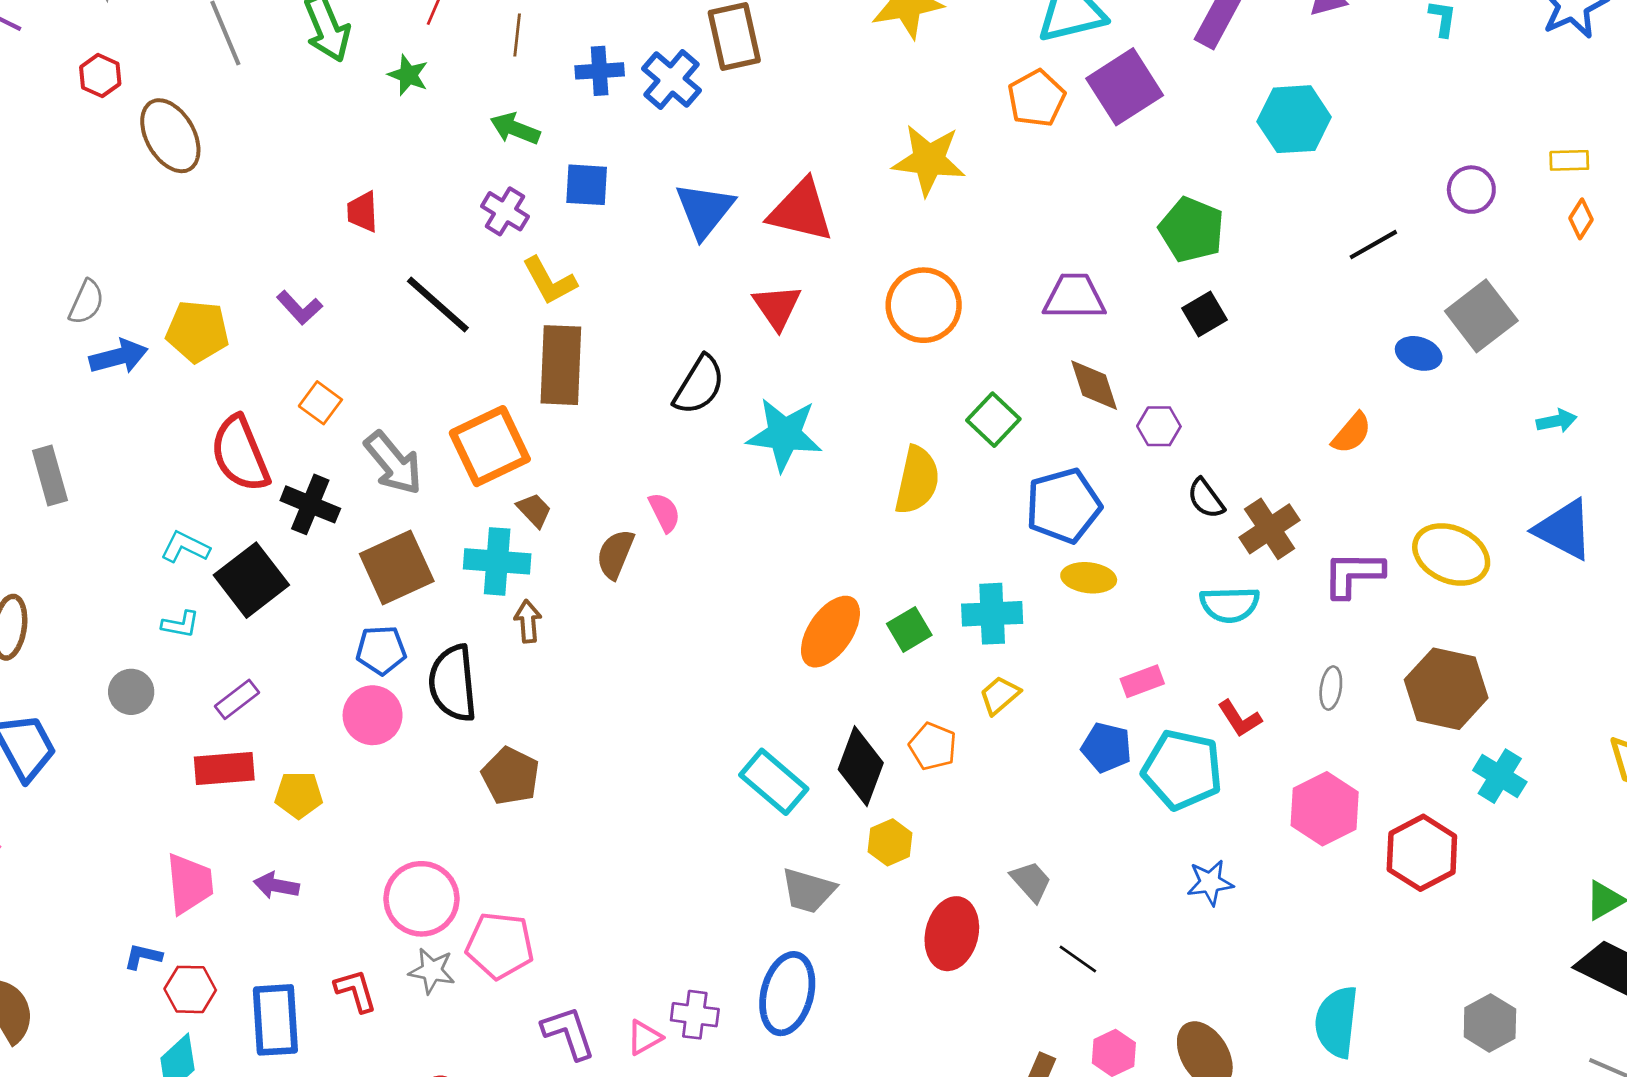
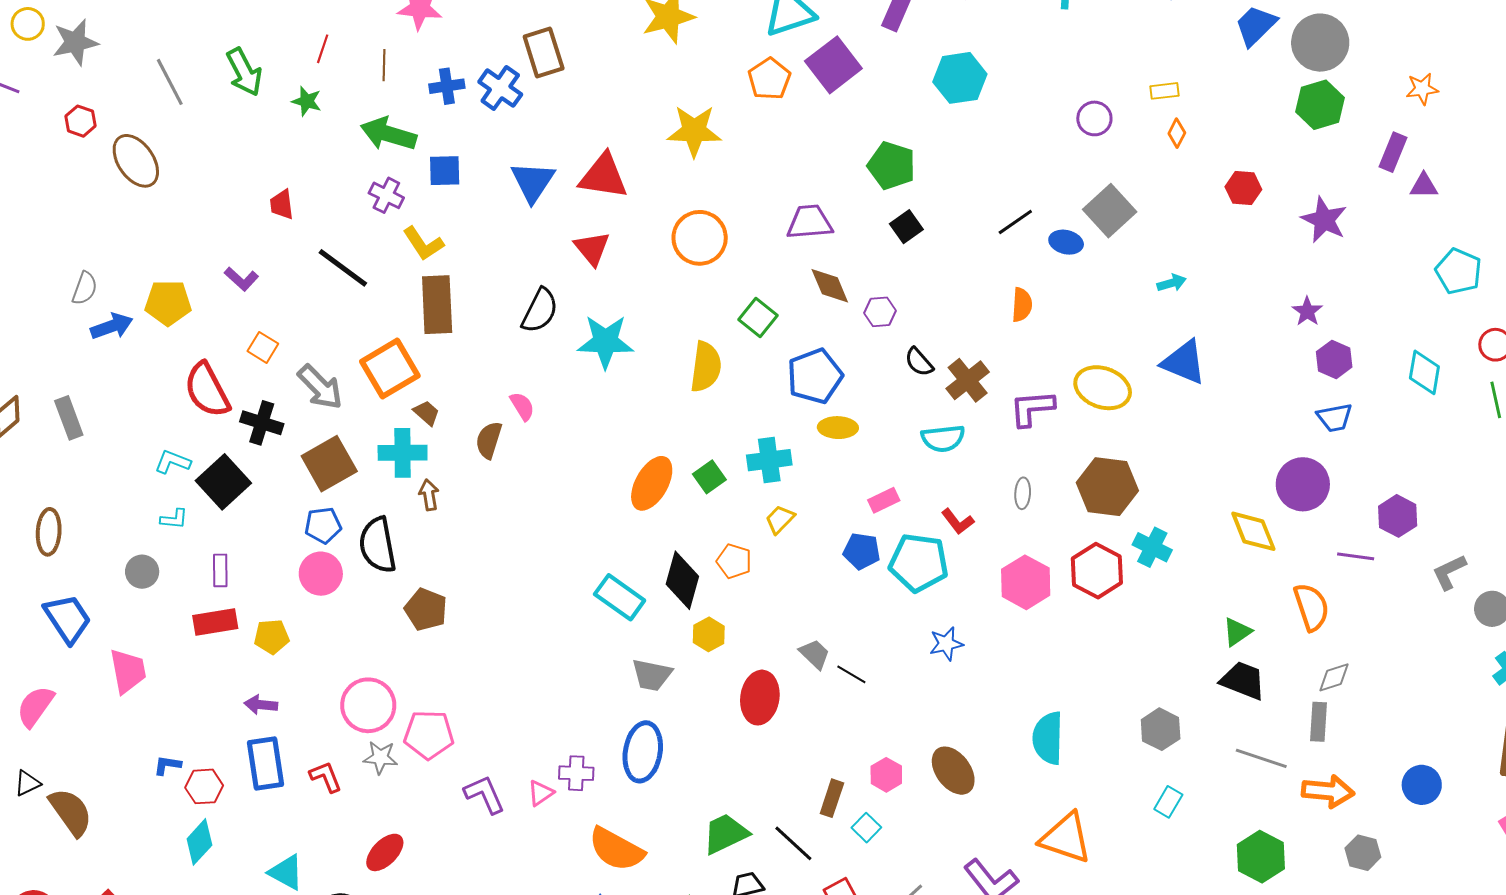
green arrow: (515, 129) -> (388, 134), size x1.5
black line: (1373, 245) -> (1015, 222), moved
orange semicircle: (1352, 433) -> (1022, 305), turned -32
purple rectangle: (237, 699) -> (220, 570), turned -48
red hexagon: (1422, 853) -> (1097, 571), moved
pink trapezoid: (190, 884) -> (128, 671), moved
black line: (1078, 959) -> (851, 674), moved
blue rectangle: (275, 1020) -> (266, 764), moved

